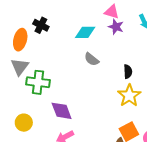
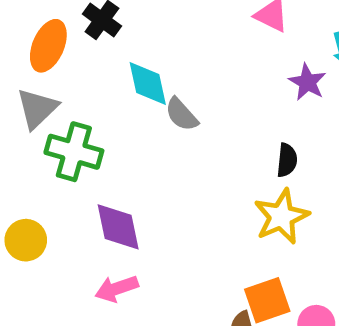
purple star: (116, 27) -> (307, 82), moved
cyan diamond: (85, 32) -> (148, 84), moved, turned 70
gray semicircle: (92, 59) -> (181, 114), moved

